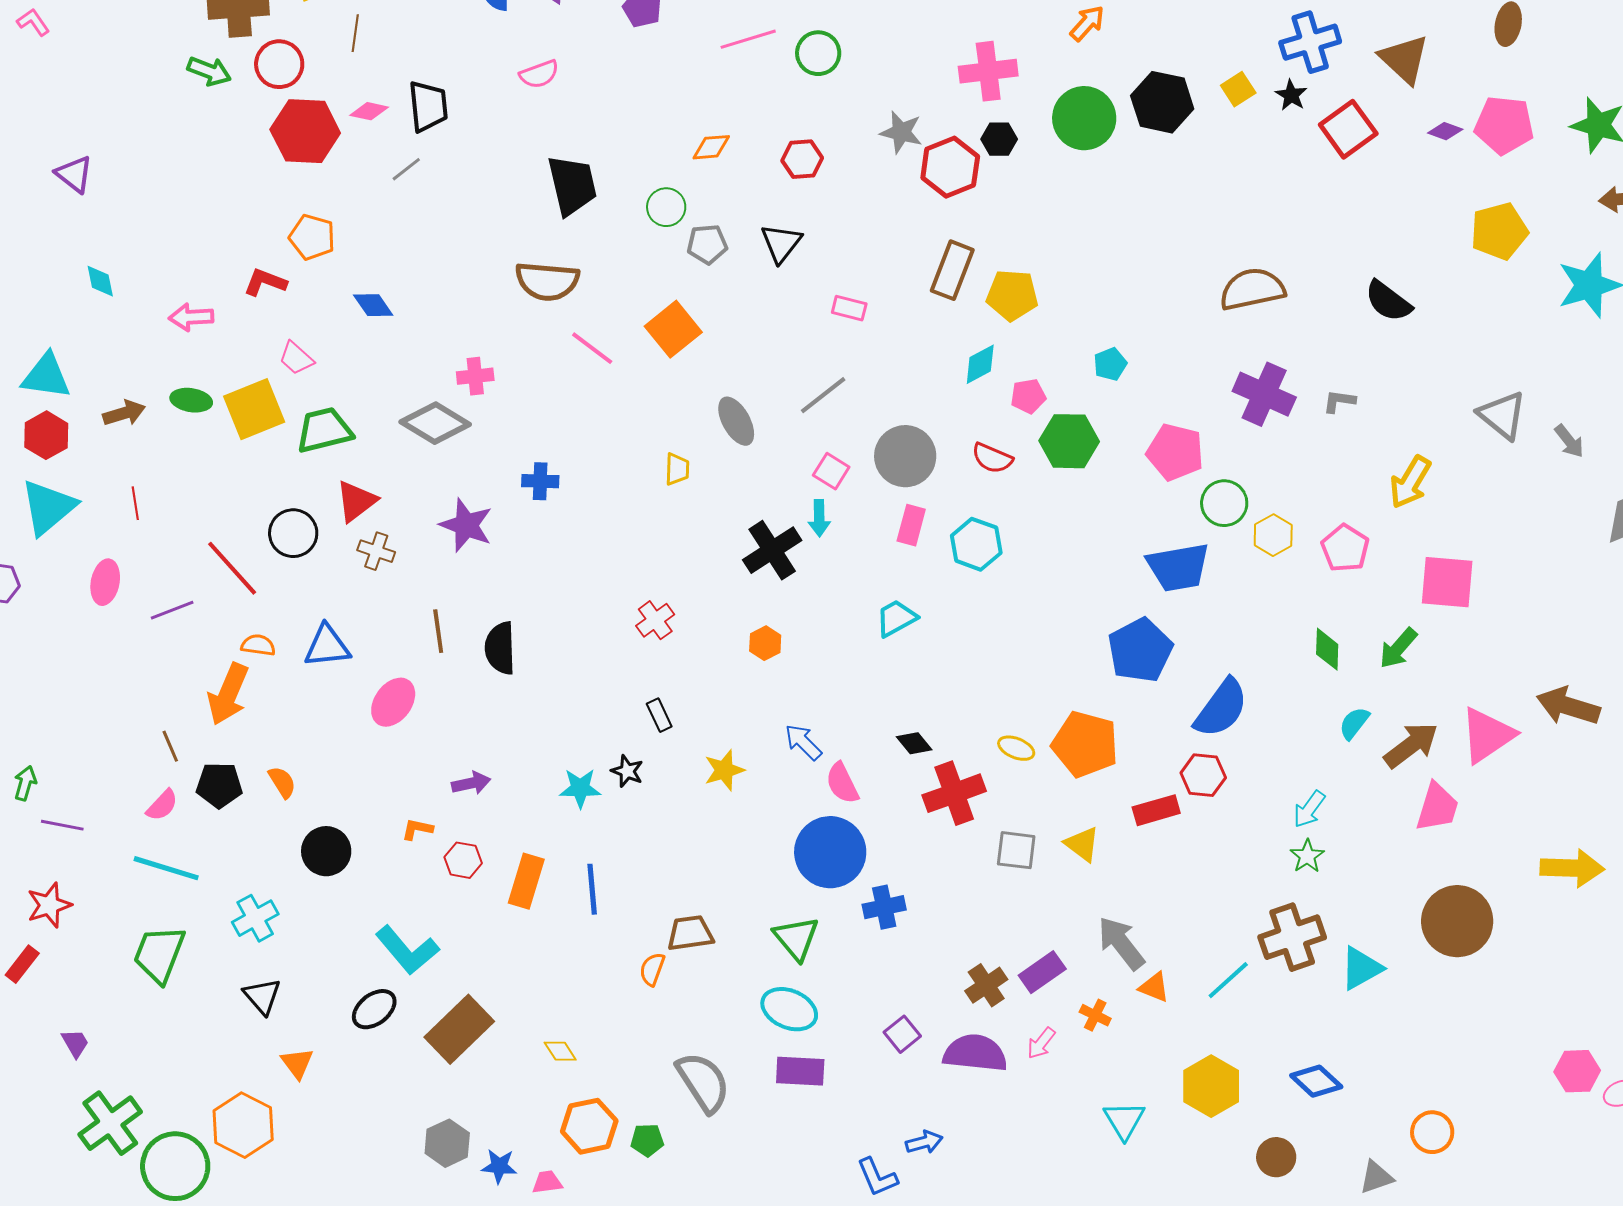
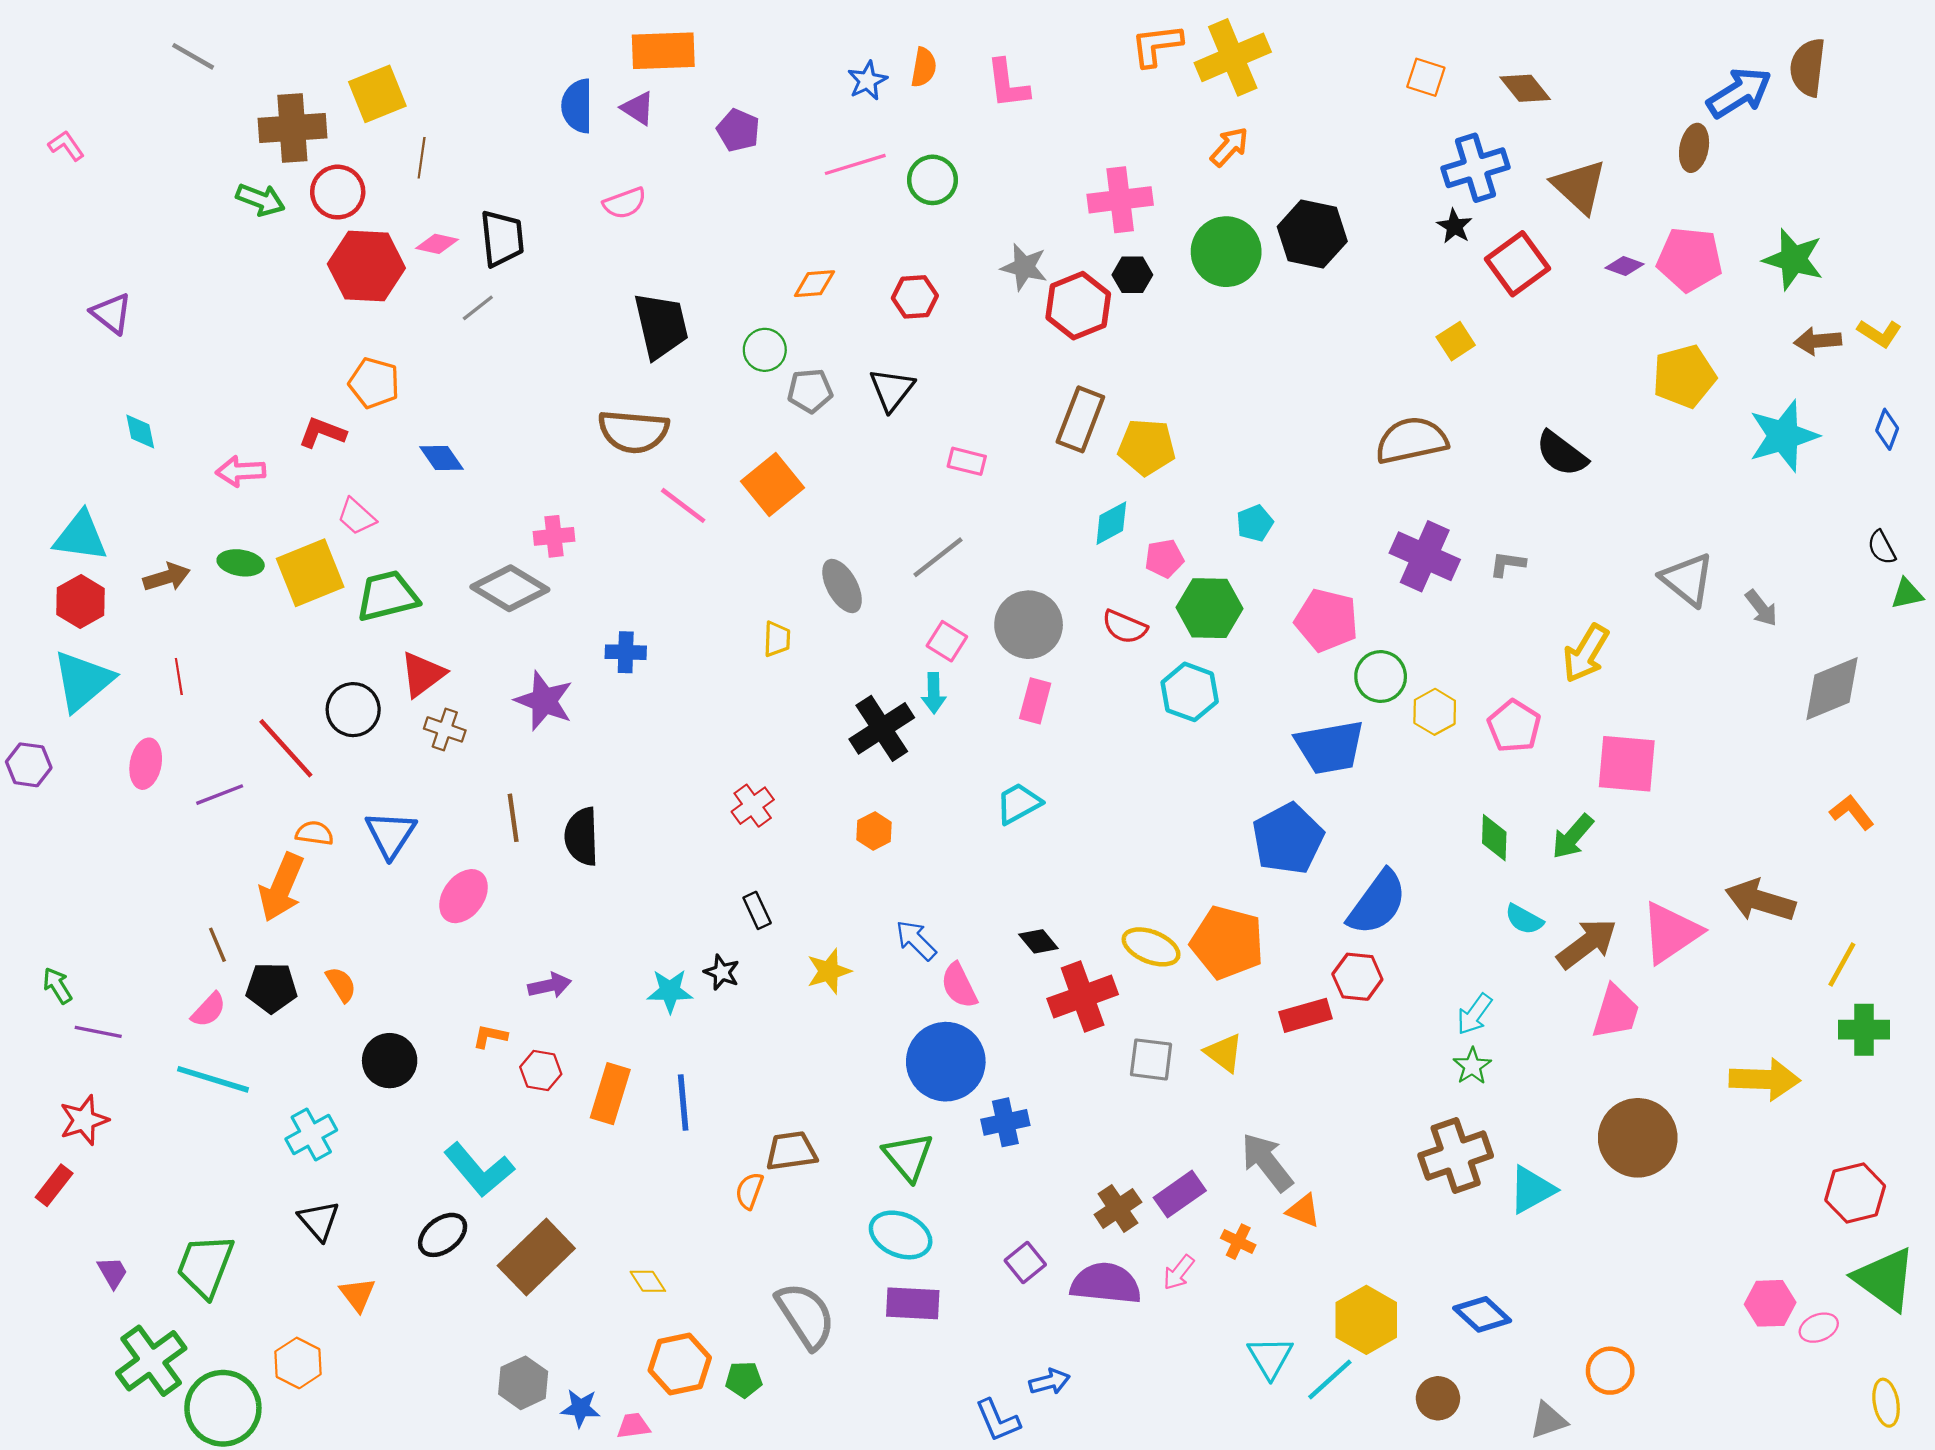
yellow square: (1238, 89) -> (1456, 341), moved
cyan hexagon: (976, 544) -> (1190, 692), moved
blue triangle: (327, 646) -> (391, 834), turned -51
cyan semicircle: (1354, 723) -> (1524, 919), turned -99
yellow ellipse: (1016, 748) -> (1151, 947), size x1.4
green arrow: (25, 783) -> (57, 986), turned -48
green trapezoid: (159, 954) -> (205, 1266), moved
cyan line: (1228, 980) -> (1330, 1380), moved
orange hexagon: (243, 1125) -> (298, 1363), size x0.7

